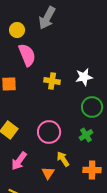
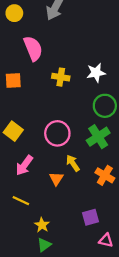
yellow circle: (17, 30) -> (14, 13), moved
green cross: (86, 135) -> (98, 137), size x1.5
orange cross: (92, 170) -> (105, 175), turned 30

